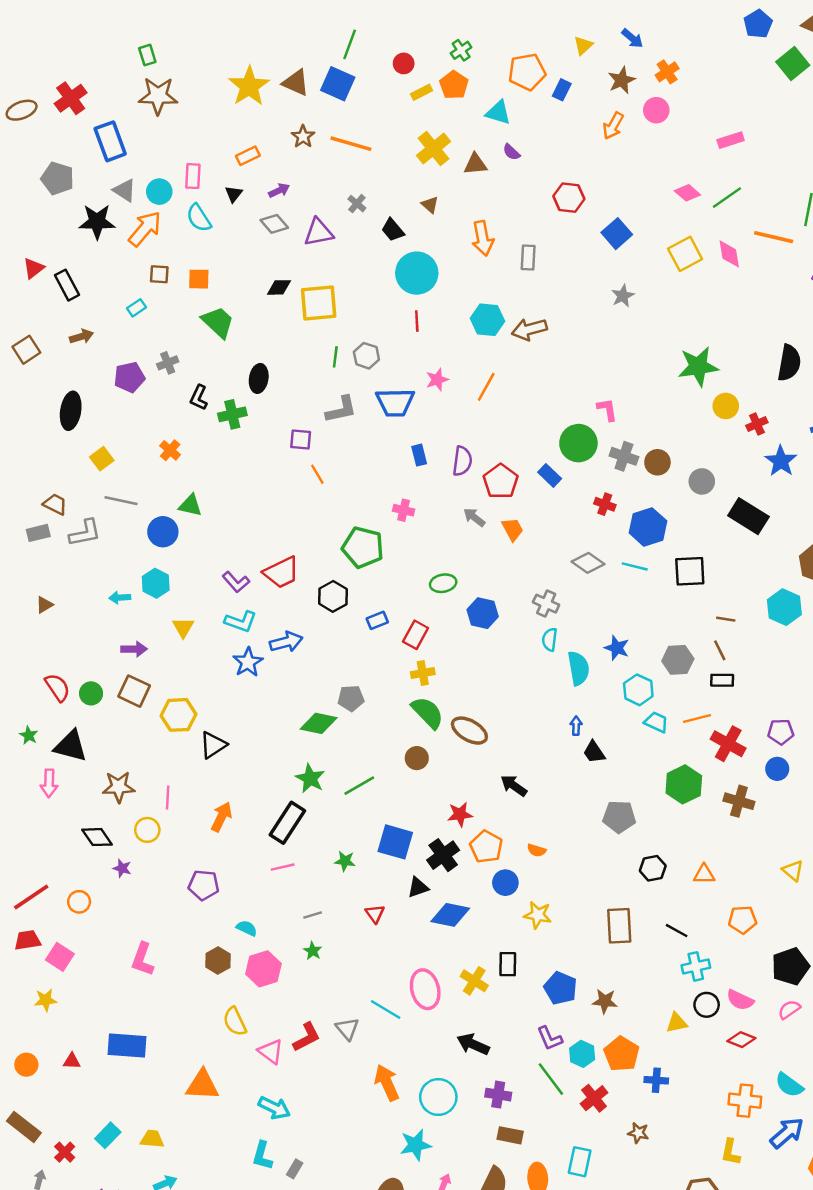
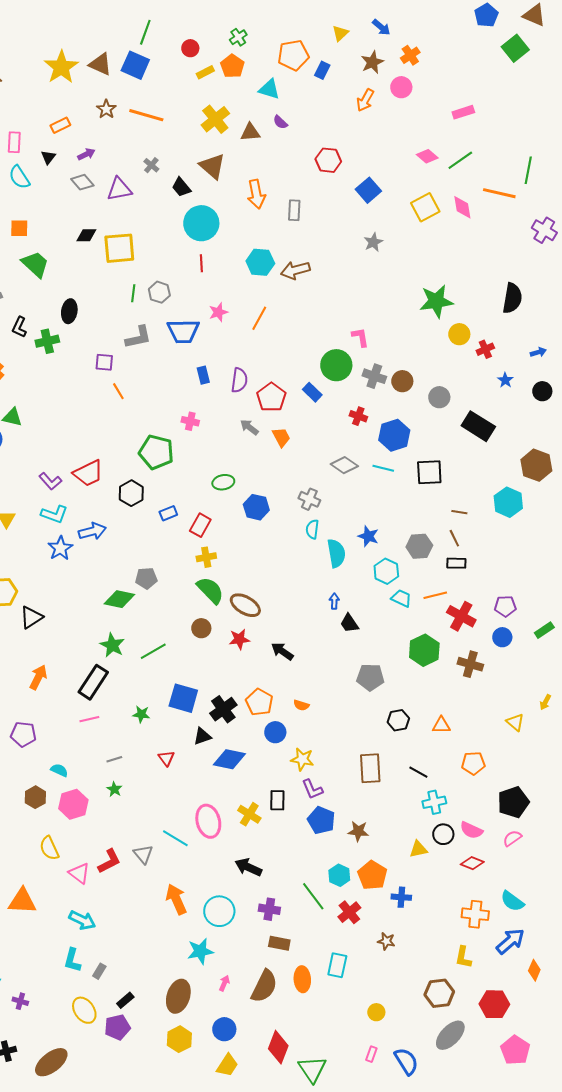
brown triangle: (430, 205) -> (212, 166), size x1.8
blue star: (781, 461) -> (505, 380), size x0.6
red star: (460, 814) -> (239, 639), moved
purple L-shape: (550, 1038) -> (312, 789), moved

